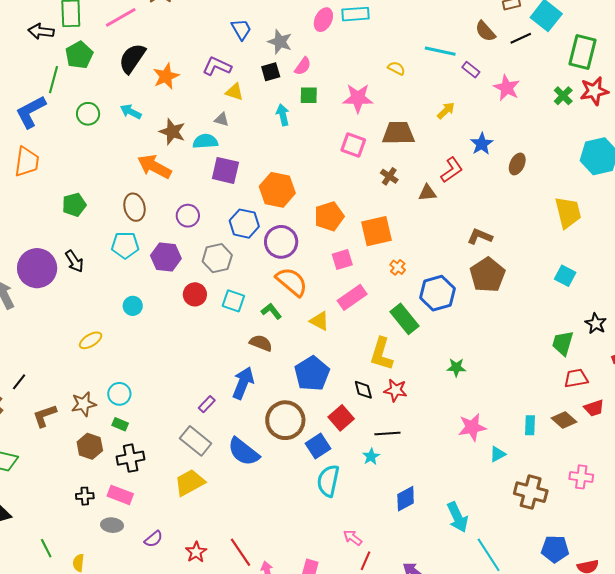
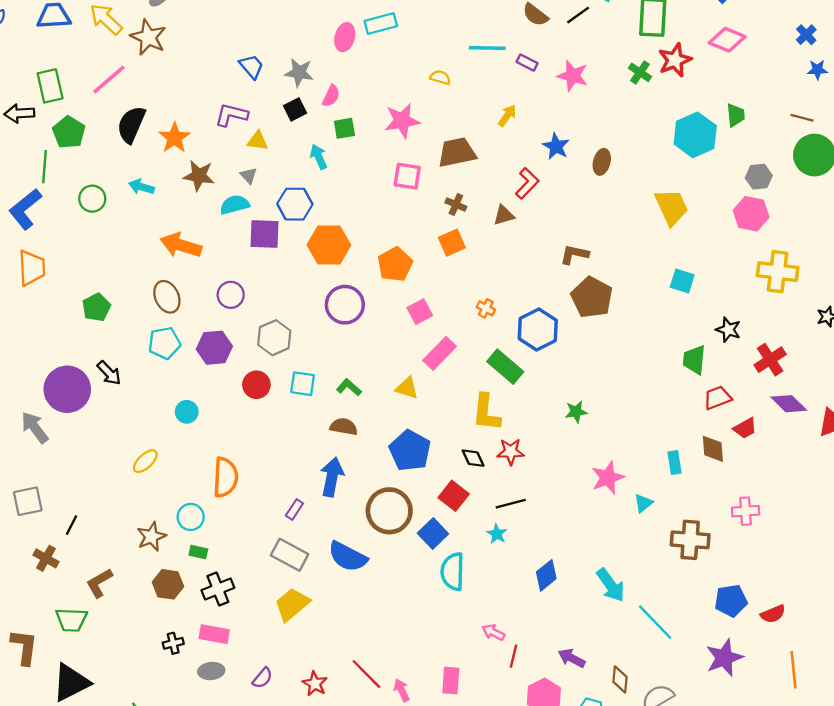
gray triangle: (222, 119) -> (249, 176), turned 42
brown star: (172, 132) -> (199, 176), moved
blue hexagon: (244, 224) -> (295, 204), moved
orange square: (377, 231) -> (452, 243), moved, size x0.7
orange semicircle: (292, 282) -> (225, 477), moved, turned 64
brown L-shape: (45, 416) -> (99, 583), moved
brown diamond: (564, 420) -> (713, 449), turned 55

